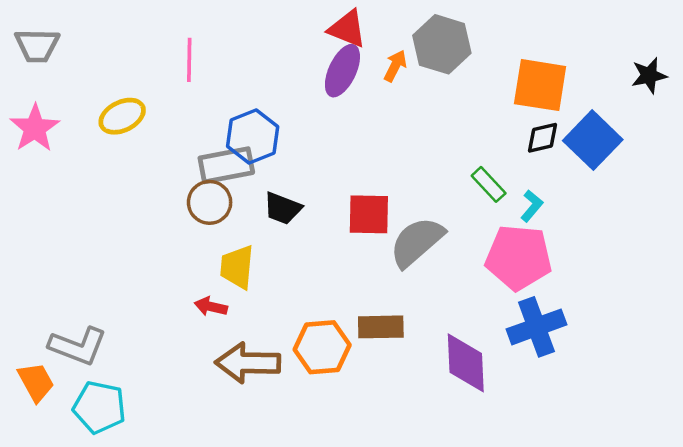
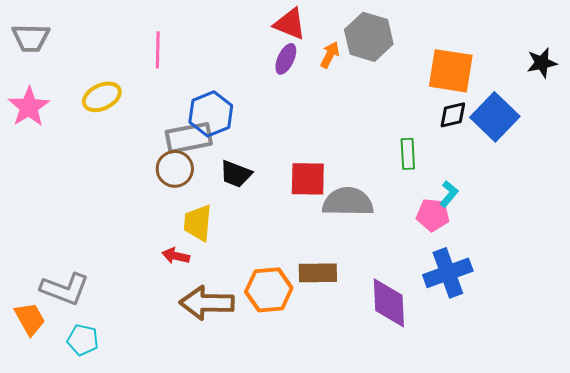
purple ellipse: (342, 71) -> (286, 59), size x0.7
green rectangle: (489, 184) -> (408, 154), turned 40
cyan L-shape: (532, 206) -> (449, 194), moved
gray semicircle: (417, 242) -> (348, 202), turned 42
pink pentagon: (519, 257) -> (433, 215), size x0.6
cyan pentagon: (99, 407) -> (83, 340), size x0.7

